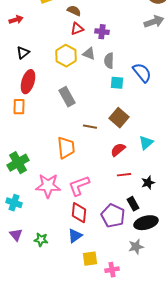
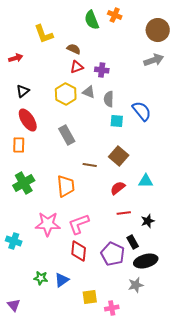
red ellipse: (28, 82) -> (28, 120), turned -50
cyan triangle: (146, 143) -> (146, 181), turned 42
green cross: (18, 163) -> (24, 183), moved
purple triangle: (16, 235) -> (14, 305), moved
blue triangle: (75, 236) -> (62, 280), moved

